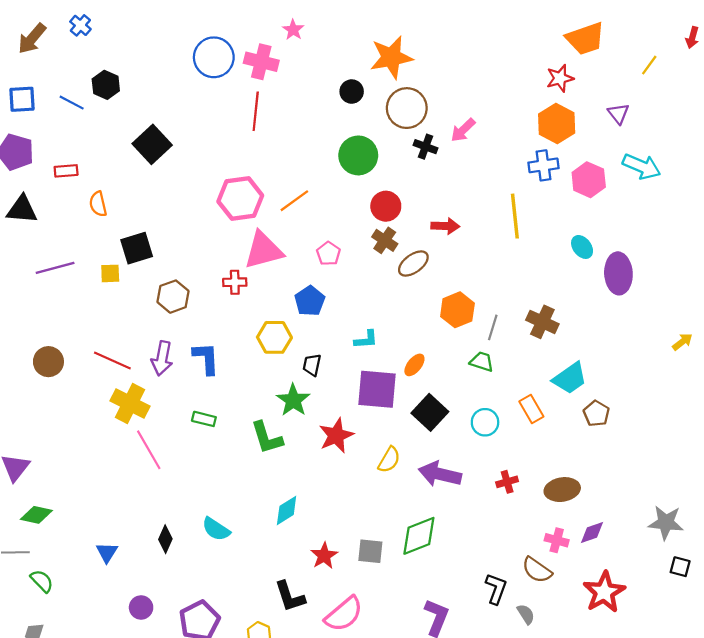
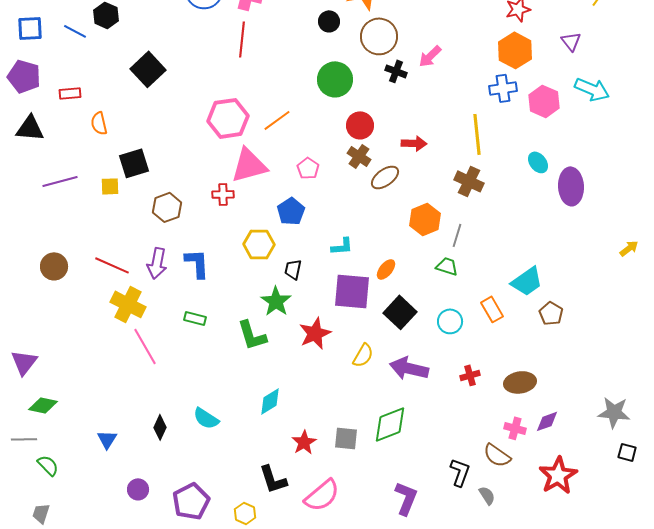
brown cross: (542, 322) -> (469, 181), moved

